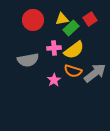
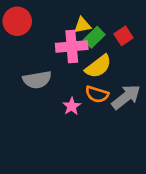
red square: (90, 19) -> (123, 36), moved
red circle: (33, 20) -> (17, 21), moved
pink cross: (54, 48) -> (72, 46), moved, size x1.6

